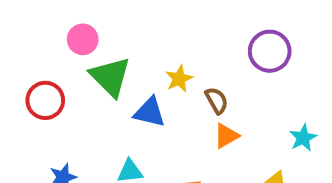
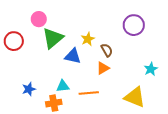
green triangle: (110, 77) -> (53, 38), turned 35
red circle: (45, 100) -> (14, 41), moved
orange triangle: (226, 136) -> (103, 68), moved

